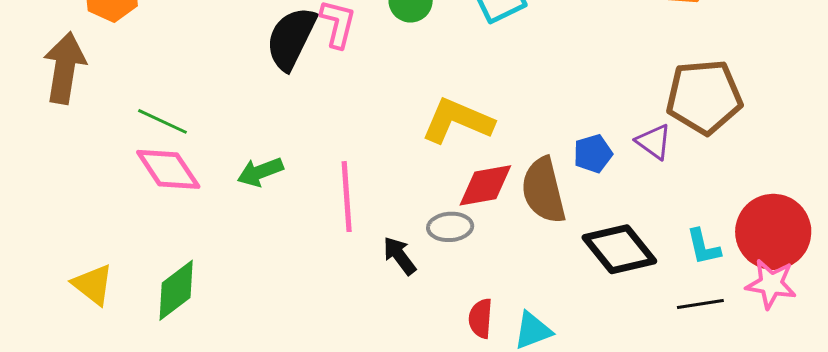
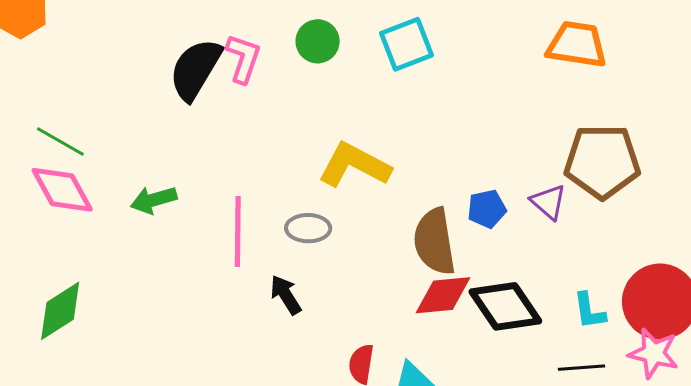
red diamond: (485, 185) -> (443, 295), moved
gray ellipse: (450, 227) -> (308, 228), moved

